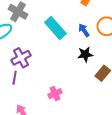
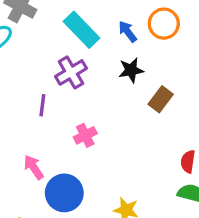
purple cross: (21, 58) -> (71, 72), moved
purple line: (15, 78) -> (42, 105), moved

